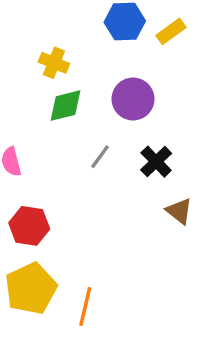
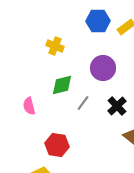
green diamond: (65, 106) -> (62, 85), moved
red hexagon: (29, 226) -> (57, 145), moved

